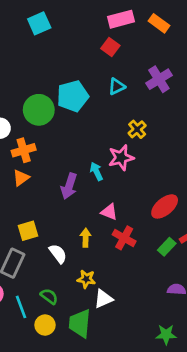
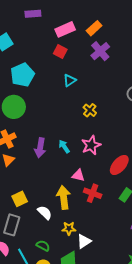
orange rectangle: (159, 23) -> (94, 28), turned -70
purple cross: (159, 79) -> (100, 51), moved
cyan pentagon: (73, 96) -> (22, 75), moved
pink star: (121, 158) -> (91, 145), moved
purple arrow: (69, 186) -> (40, 148), moved
yellow arrow: (86, 238) -> (64, 197), size x1.6

